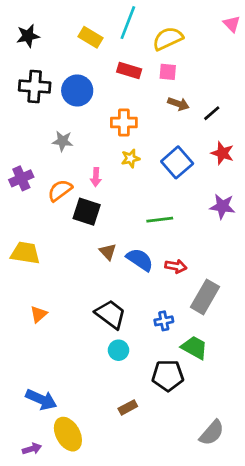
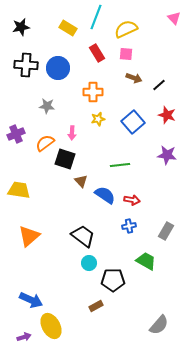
red rectangle: (129, 71) -> (97, 53), turned 42
brown triangle: (108, 252) -> (81, 181), moved
gray rectangle: (205, 297) -> (166, 231), moved, size x0.7
orange triangle: (39, 314) -> (29, 236), size x1.6
blue cross: (164, 321) -> (129, 226), moved
black pentagon: (168, 376) -> (113, 280), moved

